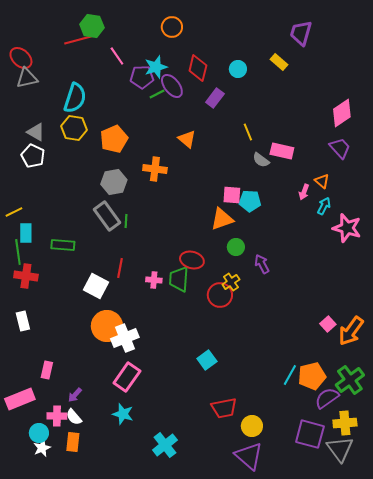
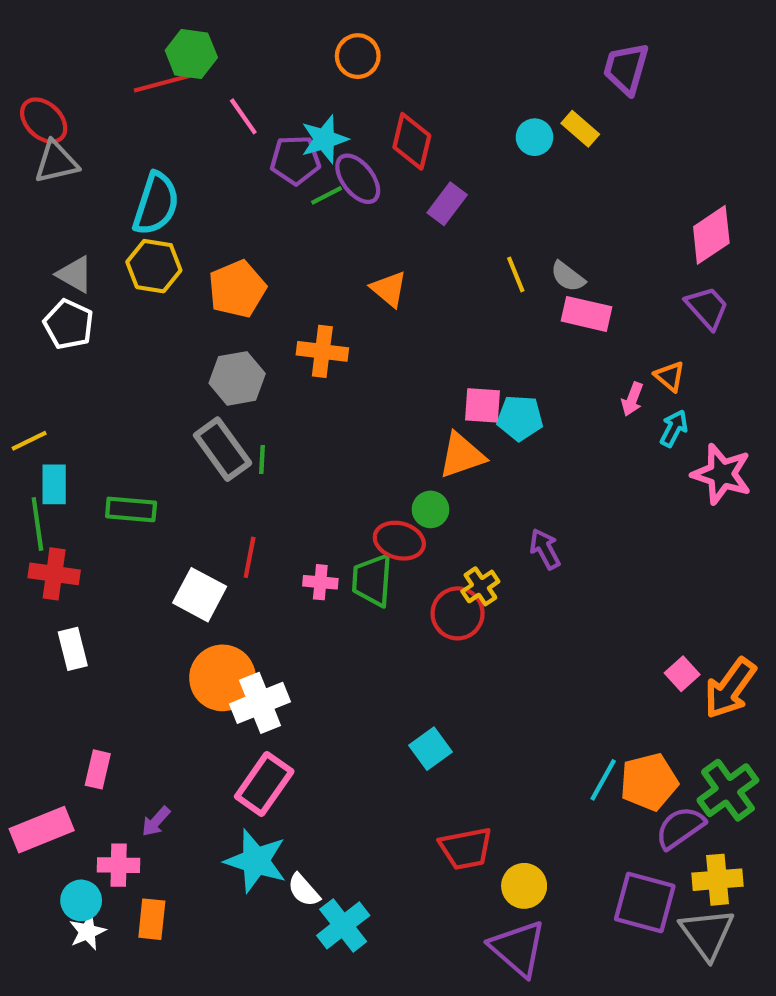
cyan circle: (238, 69) -> (535, 137), moved
gray semicircle: (261, 160) -> (568, 277), moved
green circle: (236, 247) -> (431, 509), moved
white rectangle: (23, 321) -> (73, 649), moved
cyan star: (123, 414) -> (256, 861), size x1.4
white semicircle: (74, 417) -> (304, 890), moved

